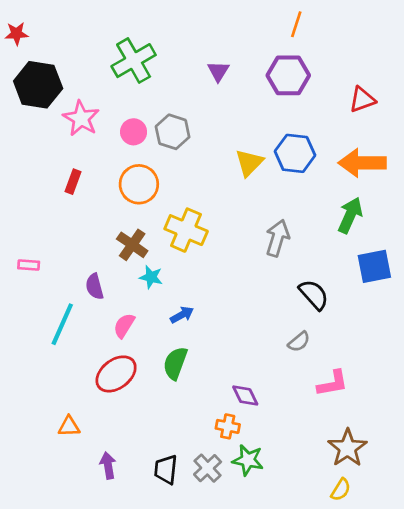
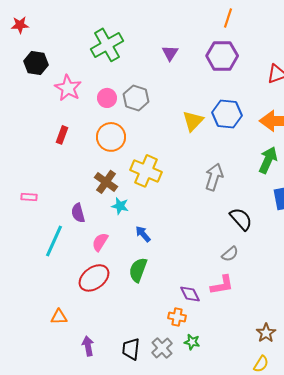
black hexagon: (38, 85) -> (36, 63), size x0.7
blue arrow: (182, 315) -> (143, 234), turned -102
pink L-shape: (333, 383) -> (222, 285), moved
brown star: (347, 448) -> (266, 333), size x0.7
green star: (248, 460) -> (192, 342), size x0.7

